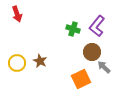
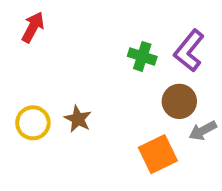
red arrow: (17, 14) -> (33, 27), turned -133
gray arrow: (104, 67) -> (203, 131), turned -72

